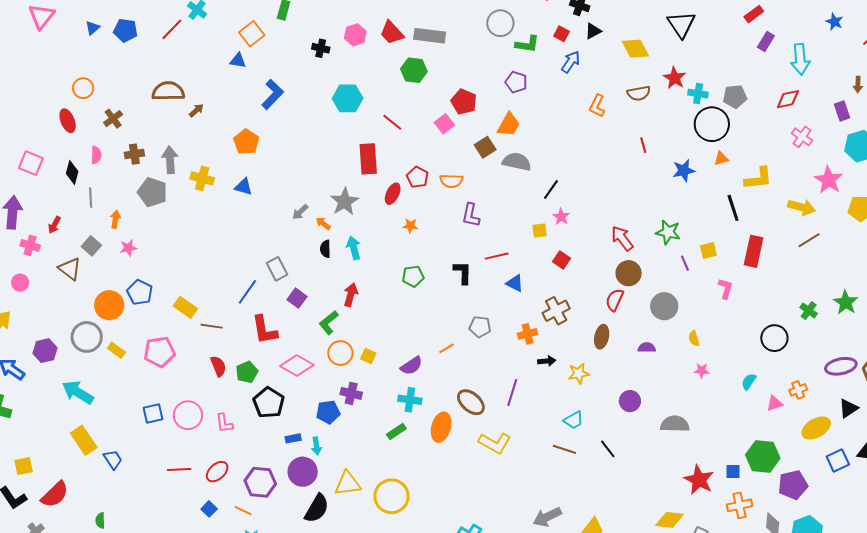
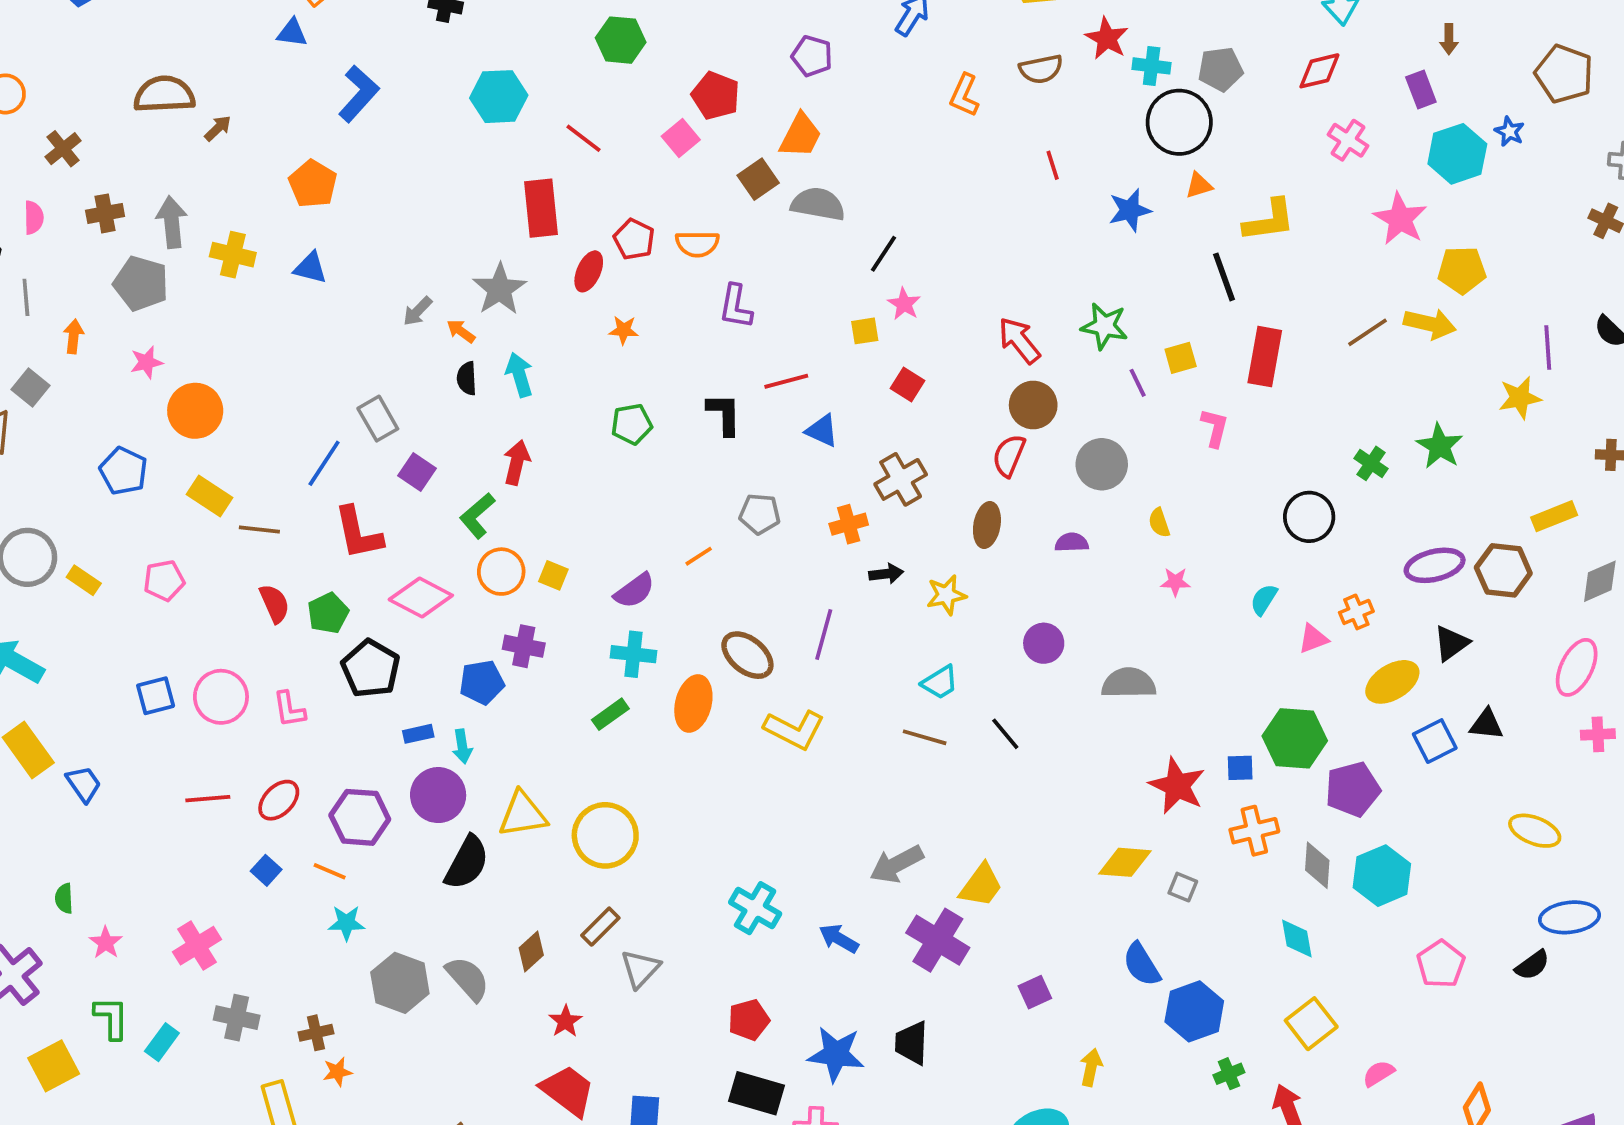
yellow arrow: (802, 207) -> (1430, 324), moved
pink star: (128, 248) -> (146, 362), moved
orange circle: (109, 305) -> (195, 411), moved
pink pentagon: (160, 352) -> (164, 580), size x0.7

